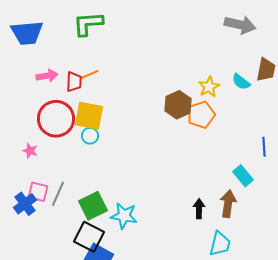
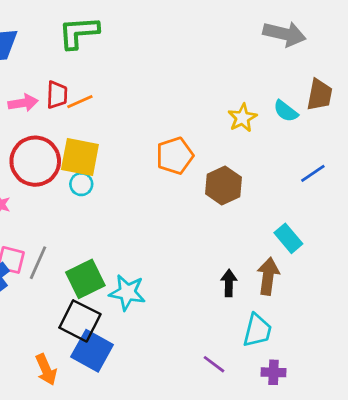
red trapezoid: (74, 82) -> (57, 95), moved
brown hexagon: (178, 105) -> (223, 185), moved
orange pentagon: (201, 115) -> (175, 156), moved
blue line: (264, 147) -> (313, 173), moved, turned 60

